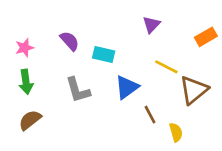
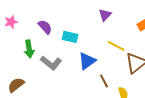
pink star: (25, 48) -> (11, 22), moved
green arrow: (26, 82) -> (29, 49), moved
gray L-shape: (78, 90) -> (51, 63), turned -35

